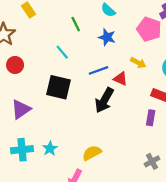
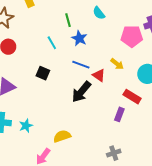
pink pentagon: (149, 29) -> (132, 36), turned -30
blue star: (107, 37) -> (79, 38), moved
blue line: (99, 70) -> (81, 65), turned 30
black square: (58, 87) -> (43, 73), size x0.6

